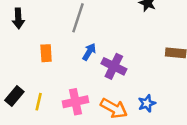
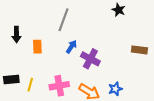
black arrow: (18, 18) -> (16, 35), moved
black rectangle: (14, 96) -> (11, 80), turned 42

